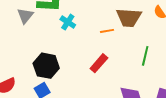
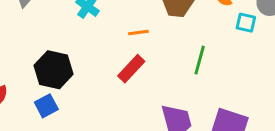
orange line: (107, 31) -> (138, 33), moved

